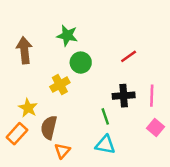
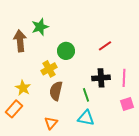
green star: (67, 36) -> (40, 27), moved, turned -30
brown semicircle: (49, 128) -> (56, 91), moved
pink square: (155, 128) -> (127, 104), turned 32

